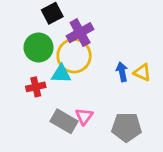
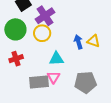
yellow circle: (74, 56) -> (42, 33), size x0.7
cyan triangle: (61, 74) -> (56, 59), moved
gray rectangle: (64, 121) -> (39, 82), turned -30

